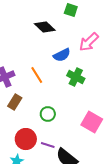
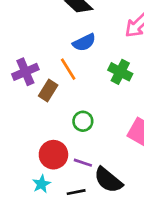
blue semicircle: (62, 55) -> (84, 42), moved
brown rectangle: (15, 102) -> (48, 91), moved

